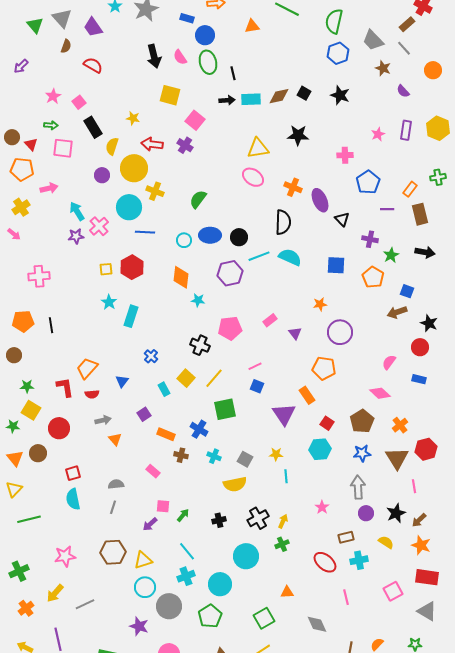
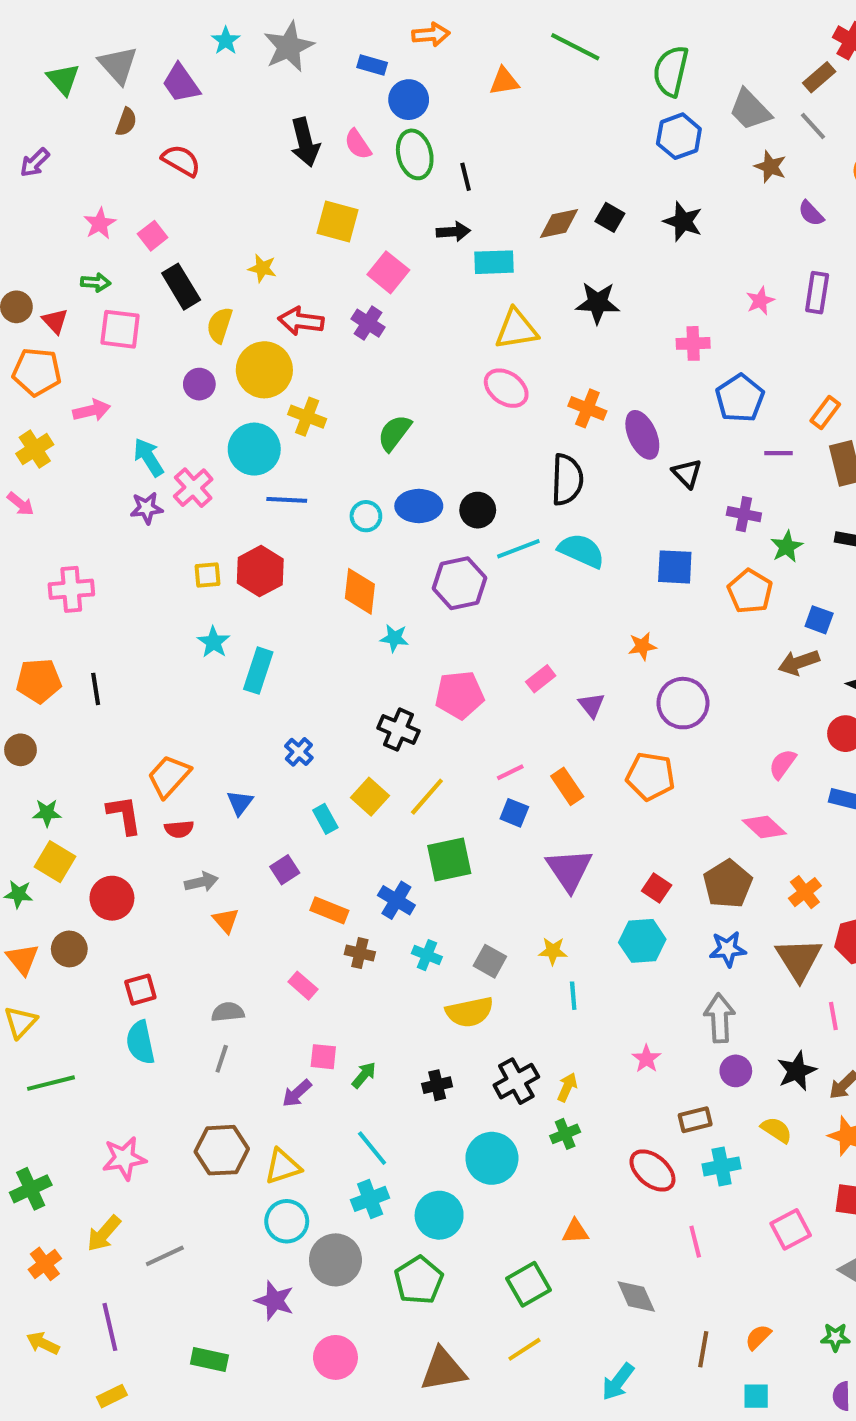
cyan rectangle: (251, 99) -> (494, 262), moved
orange rectangle: (307, 395) -> (567, 786), moved

